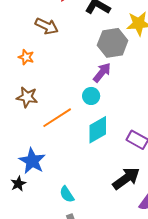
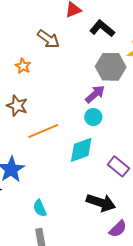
cyan circle: (91, 96) -> (93, 117), moved
black arrow: (126, 178) -> (101, 203), turned 44

